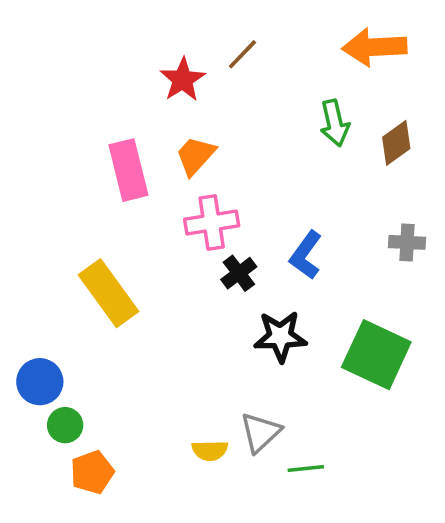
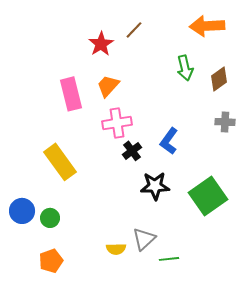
gray cross: (407, 242) -> (225, 122), moved
green square: (376, 355) -> (208, 196), turned 30
green circle: (65, 425) -> (50, 218), moved

